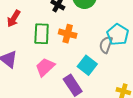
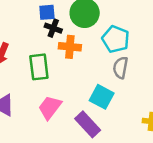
orange cross: (68, 34) -> (70, 47), moved
cyan pentagon: (118, 35) -> (116, 39), moved

